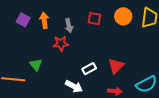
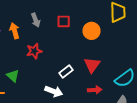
orange circle: (123, 16) -> (92, 31), moved
gray arrow: (69, 26) -> (36, 20), moved

